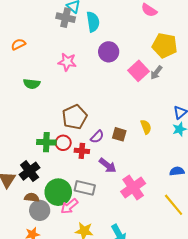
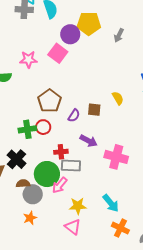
yellow pentagon: (165, 45) -> (89, 23), moved
pink star: (67, 62) -> (28, 59), moved
pink square: (138, 71) -> (58, 53), moved
gray arrow: (156, 73) -> (119, 35), moved
red cross: (82, 151) -> (61, 152), moved
pink cross: (133, 187) -> (116, 157), turned -30

